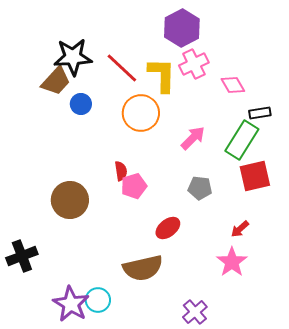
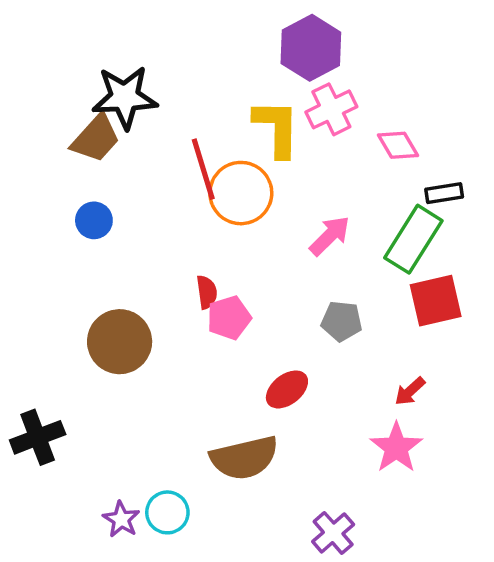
red line: (122, 68) -> (203, 169), moved, turned 30
blue circle: (81, 104) -> (94, 220), moved
purple star: (71, 304) -> (121, 519), size x0.6

